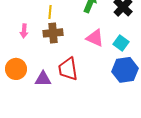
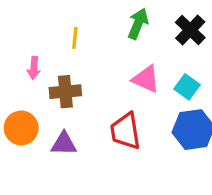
brown cross: (53, 33) -> (65, 92), moved
red trapezoid: (68, 69) -> (125, 131), moved

